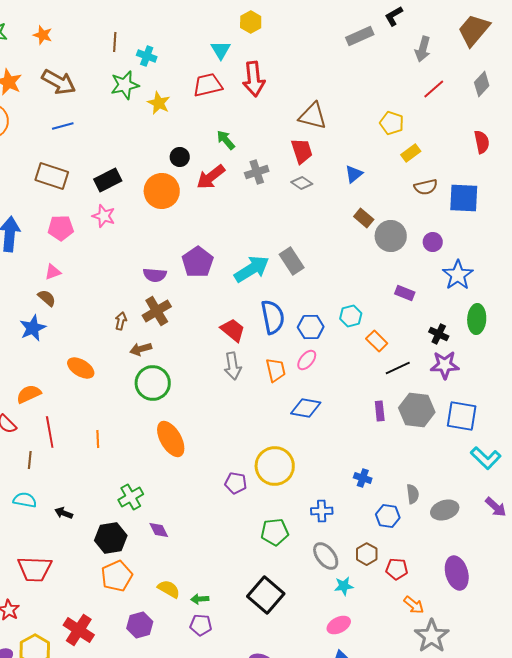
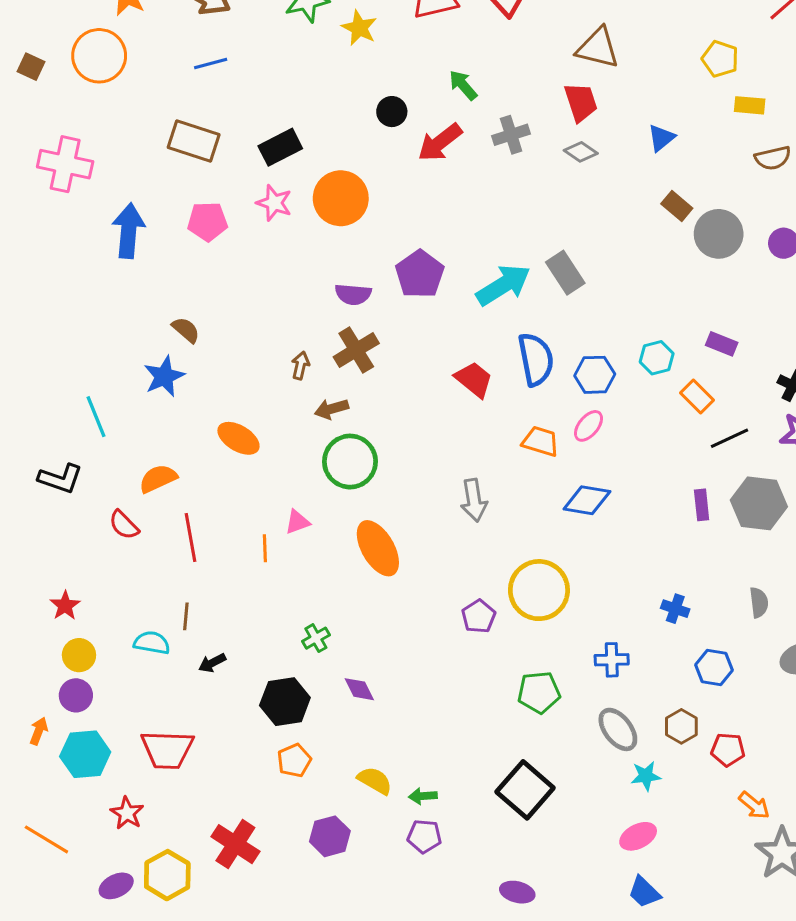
yellow rectangle: (411, 153) -> (750, 105), turned 42
orange circle: (162, 191) -> (341, 198), moved
pink triangle: (53, 272) -> (297, 522), moved
purple rectangle: (405, 293) -> (722, 344), moved
gray arrow: (233, 366) -> (474, 500), moved
orange trapezoid: (276, 370) -> (540, 441), turned -60
brown line: (30, 460) -> (186, 616), moved
purple pentagon: (236, 483) -> (479, 616), turned 30
gray semicircle: (413, 494) -> (759, 602), moved
green cross: (131, 497) -> (316, 638), size x0.7
black arrow: (64, 513) -> (212, 663), turned -48
orange pentagon: (117, 576) -> (294, 760), size x0.7

